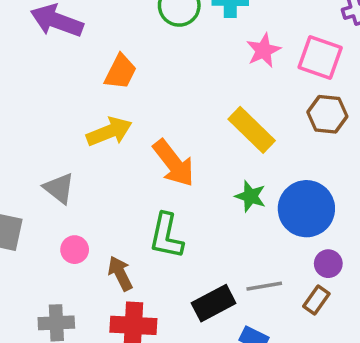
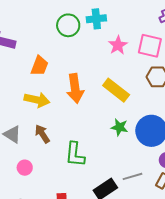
yellow arrow: (109, 132) -> (37, 100), turned 40
orange arrow: (174, 163) -> (75, 88), moved, turned 36
brown arrow: (120, 273) -> (42, 134), moved

